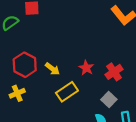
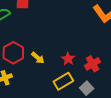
yellow rectangle: (67, 92) -> (63, 81), moved

